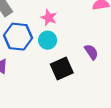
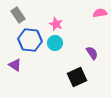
black square: (62, 68) -> (77, 77), moved

